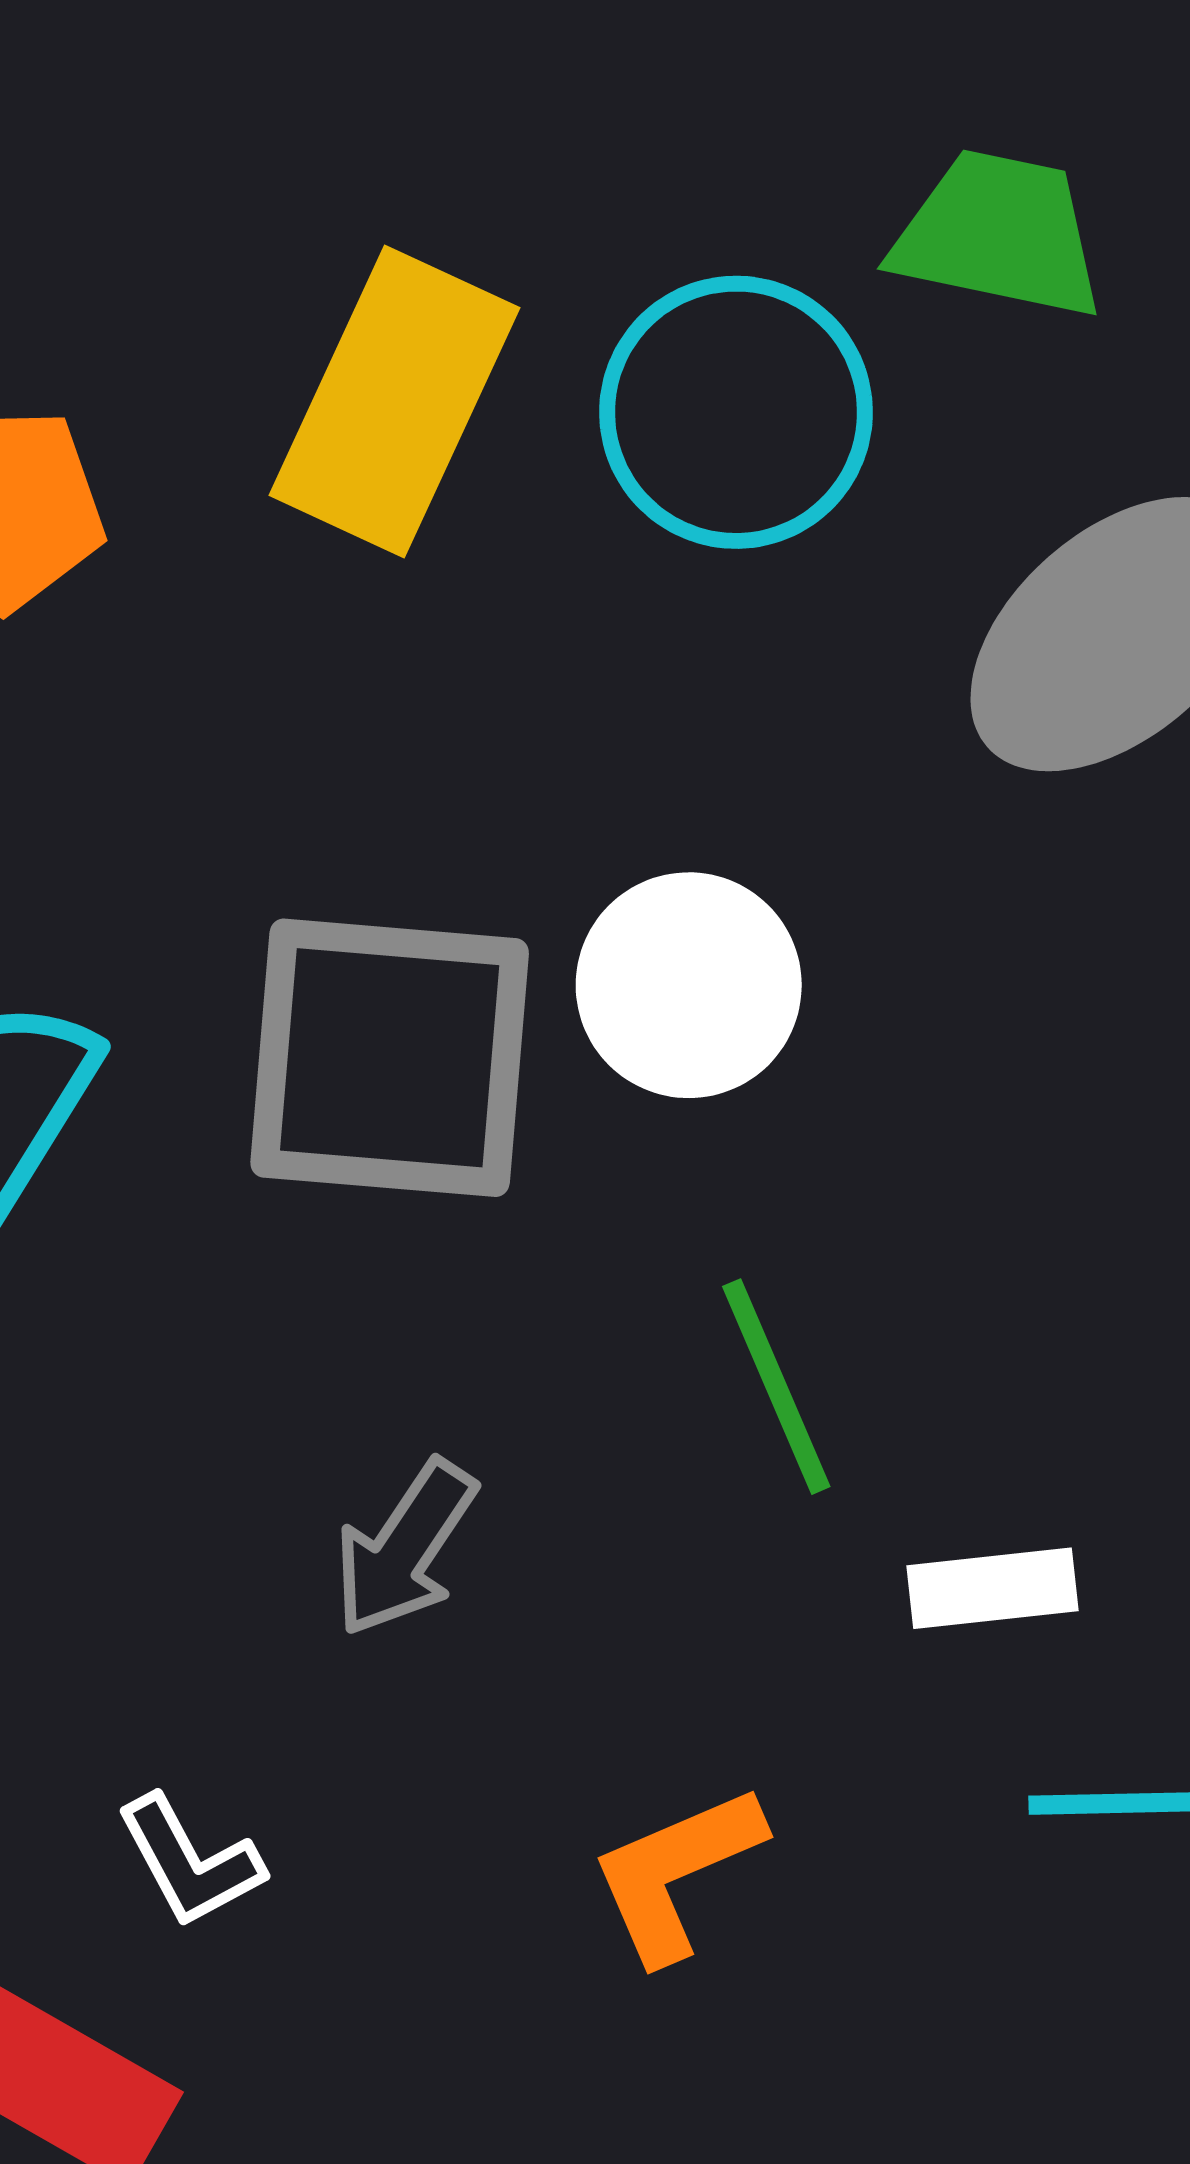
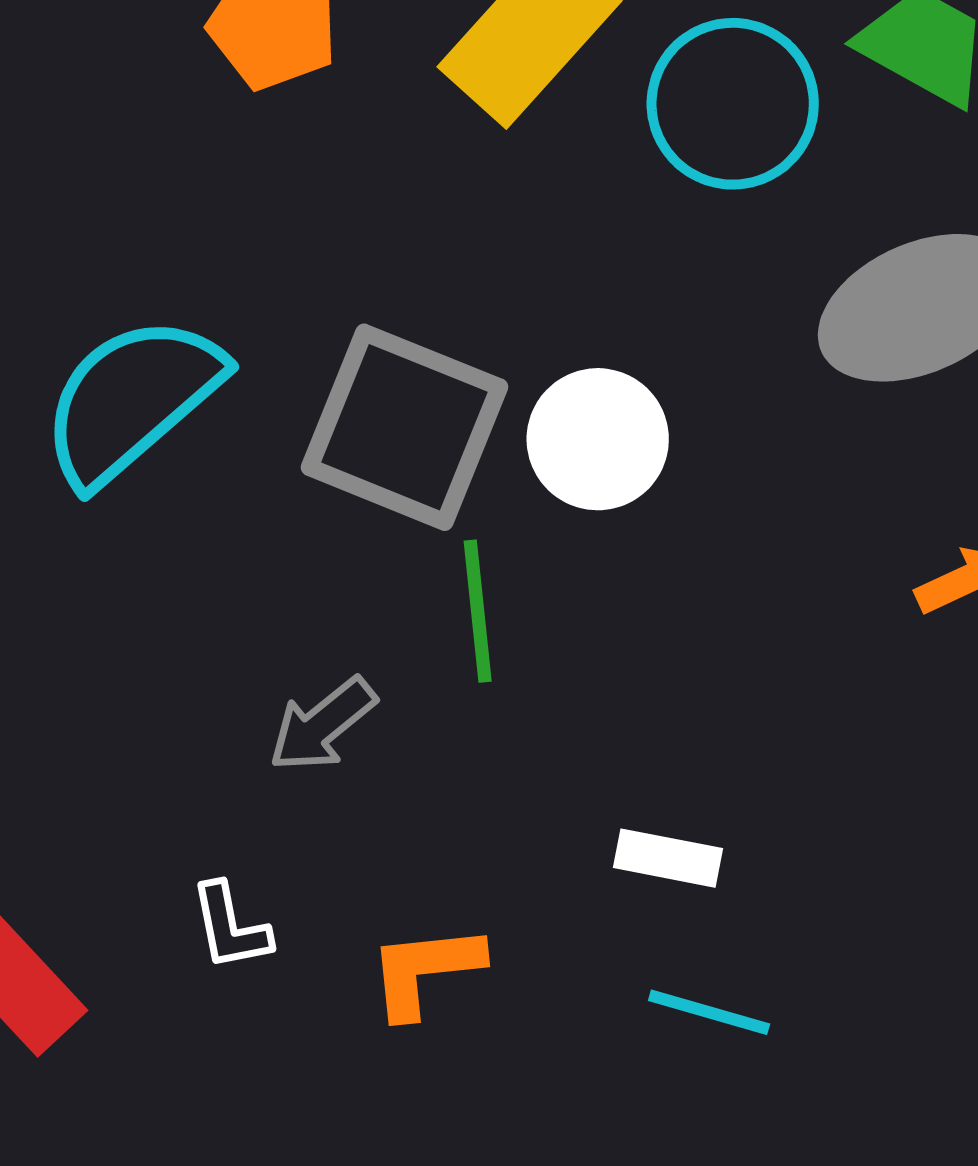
green line: (776, 1387) -> (478, 611), moved
white L-shape: (190, 1862) -> (230, 927), moved

